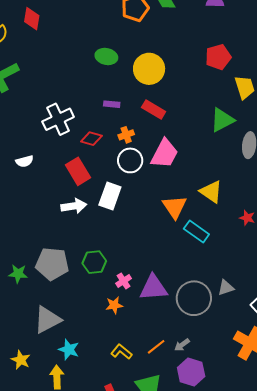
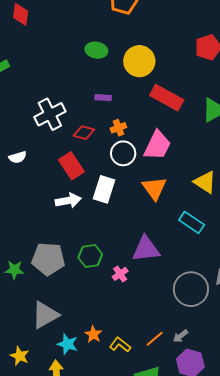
red rectangle: (154, 110) -> (167, 98), moved, size x1.4
orange triangle: (175, 207) -> (154, 188), moved
purple triangle: (153, 288) -> (146, 249), moved
orange star: (114, 305) -> (93, 334), moved, turned -30

